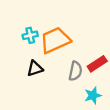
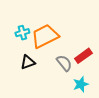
gray semicircle: (75, 71) -> (64, 63), turned -48

